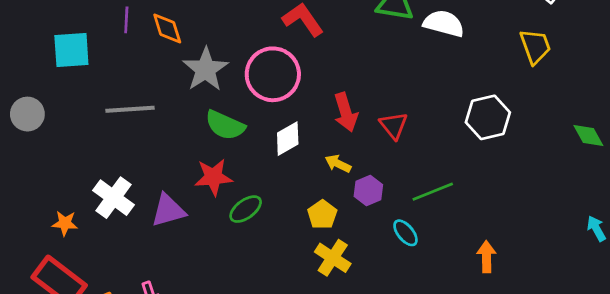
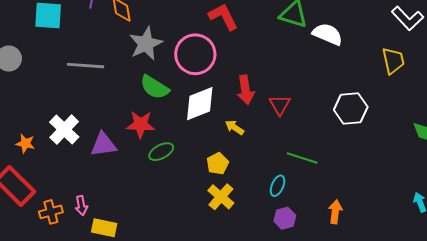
white diamond: (288, 139) -> (200, 104), size x1.4
purple hexagon: (368, 191) -> (285, 218), moved
green line: (433, 192) -> (302, 158), turned 32
cyan ellipse: (405, 233) -> (278, 186), turned 55

